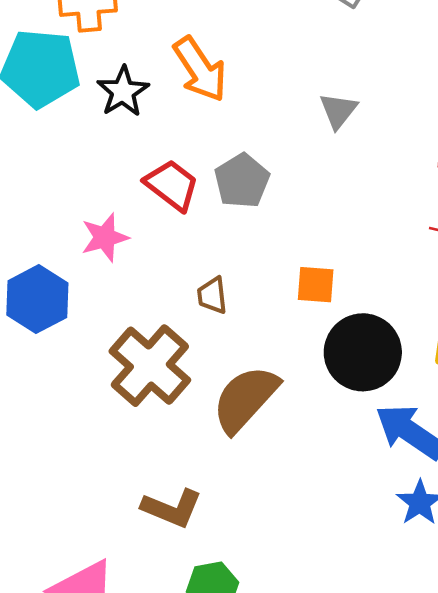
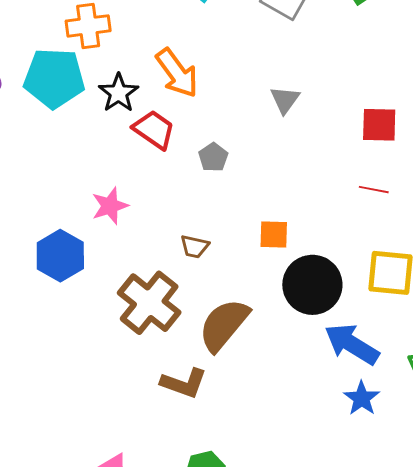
gray pentagon: (242, 181) -> (213, 157), size x0.7
red trapezoid: (172, 185) -> (154, 130), moved
brown trapezoid: (212, 295) -> (195, 247), turned -68
brown L-shape: (172, 508) -> (184, 383), moved

